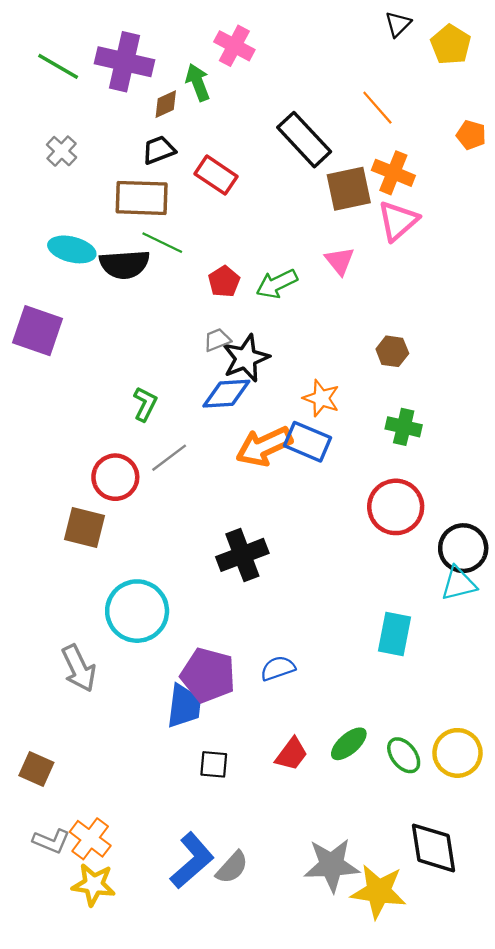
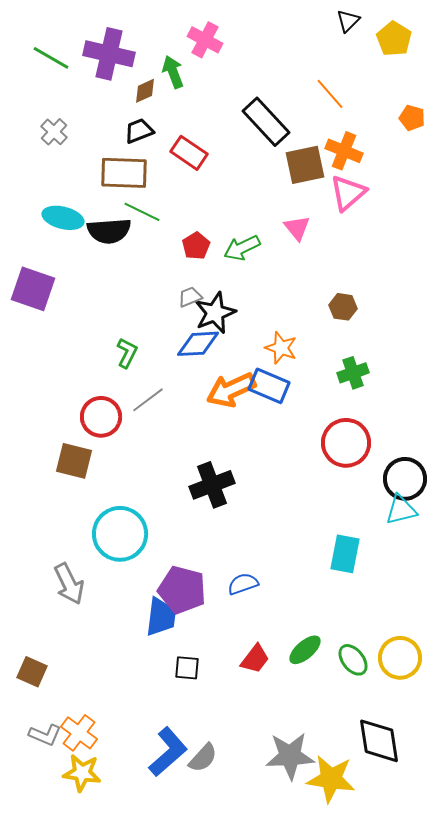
green cross: (404, 427) -> (353, 373), turned -32

